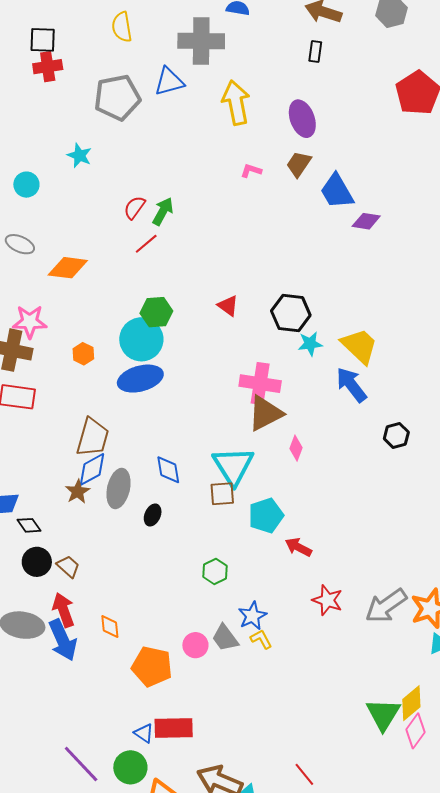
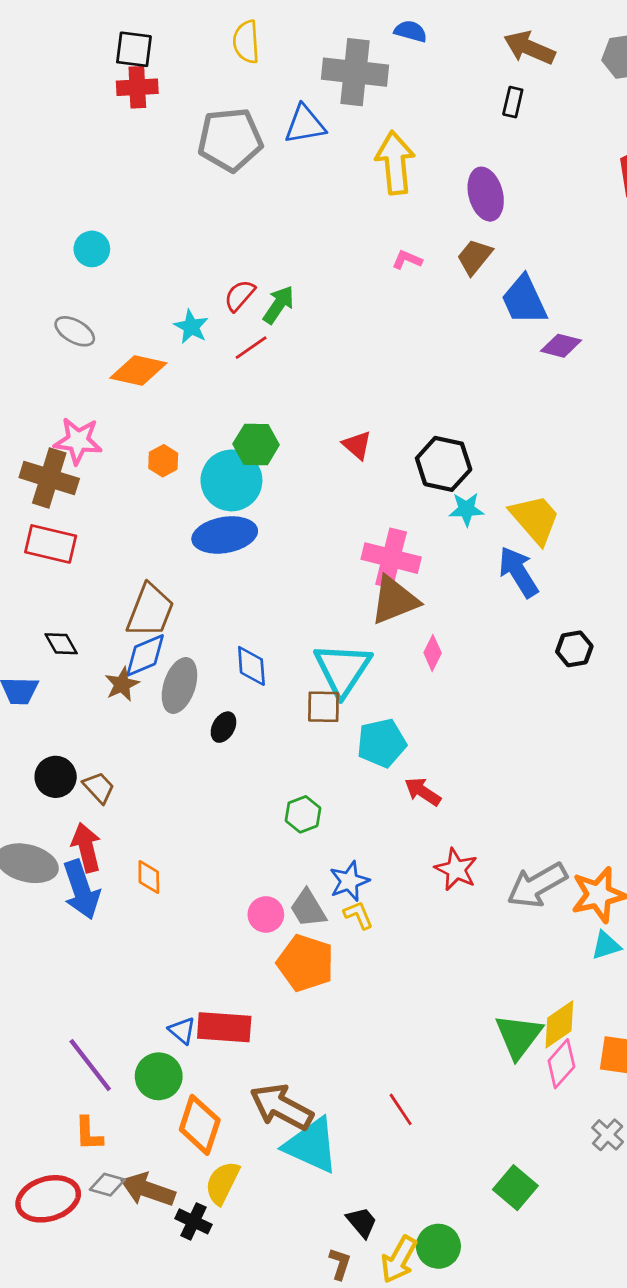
cyan star: (79, 155) -> (191, 327), moved
orange hexagon: (83, 354) -> (163, 461), moved
black diamond: (29, 525) -> (61, 644), moved
orange pentagon: (152, 666) -> (305, 963), moved

